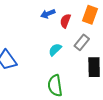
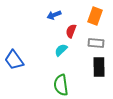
red semicircle: (65, 21) -> (71, 31), moved
gray rectangle: (82, 42) -> (96, 43), moved, turned 56

